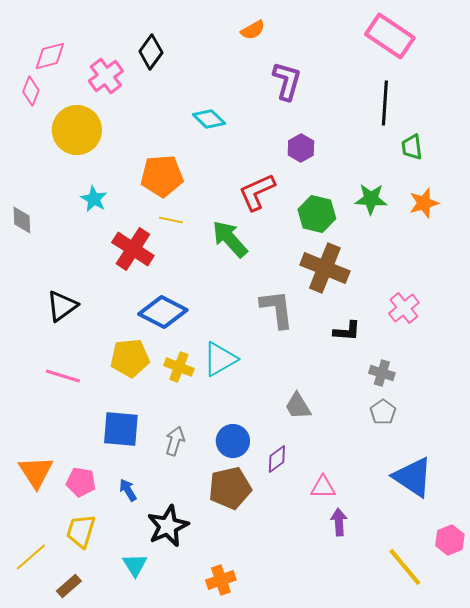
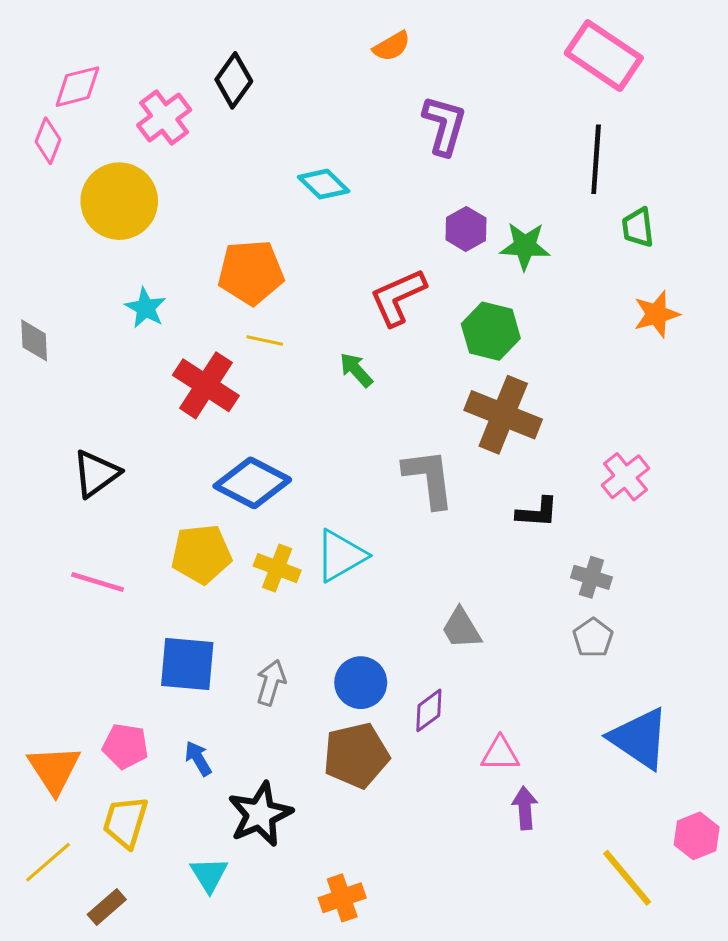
green star: (371, 199) -> (525, 246), moved
green arrow: (230, 239) -> (356, 370), size x0.6
orange triangle: (36, 472) -> (54, 769), moved

